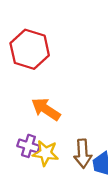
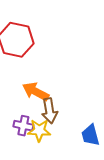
brown arrow: (83, 154) -> (49, 111), moved

